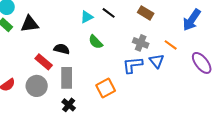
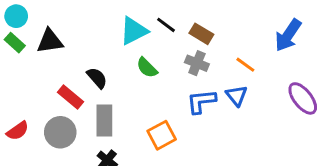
brown rectangle: (146, 13) -> (201, 34), moved
cyan triangle: (87, 17) -> (134, 31), size x1.5
gray cross: (141, 43) -> (197, 63), moved
orange line: (171, 45) -> (245, 65), moved
black semicircle: (62, 49) -> (97, 78), turned 35

